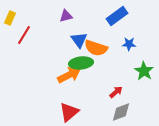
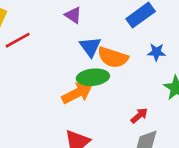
purple triangle: (66, 16) -> (73, 15), turned 48
red line: (24, 35) -> (18, 40), turned 30

